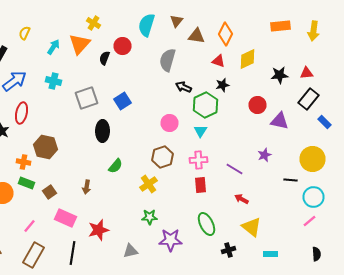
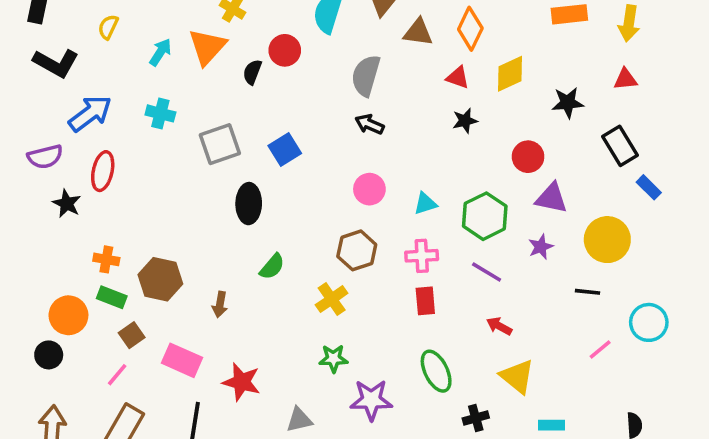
red triangle: (306, 73) -> (625, 79), moved
black arrow: (184, 87) -> (369, 124), moved
black rectangle: (308, 99) -> (620, 146), turned -70
green hexagon: (206, 105) -> (485, 216), moved
purple triangle: (280, 121) -> (551, 198), moved
cyan triangle: (200, 131) -> (425, 204), turned 40
brown hexagon: (46, 147) -> (160, 279), moved
yellow circle: (312, 159) -> (607, 240), moved
brown square: (50, 192) -> (132, 335), moved
cyan circle: (314, 197) -> (649, 322), moved
pink line: (310, 221) -> (600, 350), moved
red star: (98, 230) -> (241, 382), turned 30

